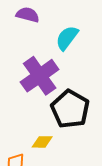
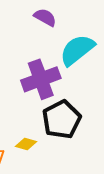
cyan semicircle: (67, 38) -> (77, 50), size x1.4

